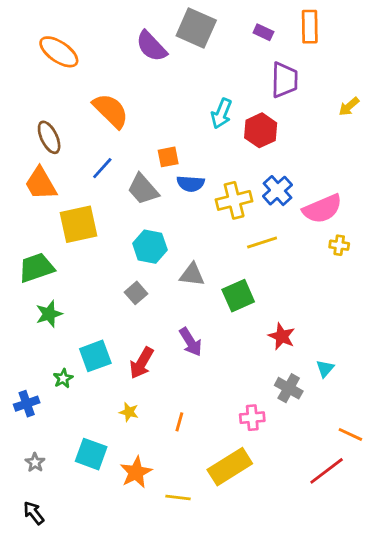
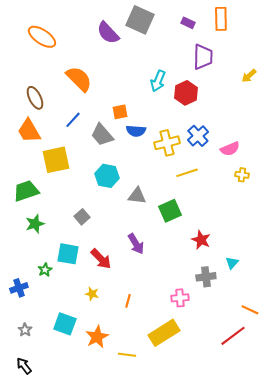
pink semicircle: (322, 209) -> (230, 149), size x0.7
gray square: (136, 293) -> (82, 217), moved
cyan square: (95, 356) -> (68, 254), turned 30
red arrow: (142, 363) -> (101, 259), turned -75
gray cross: (289, 388) -> (206, 277), turned -36

